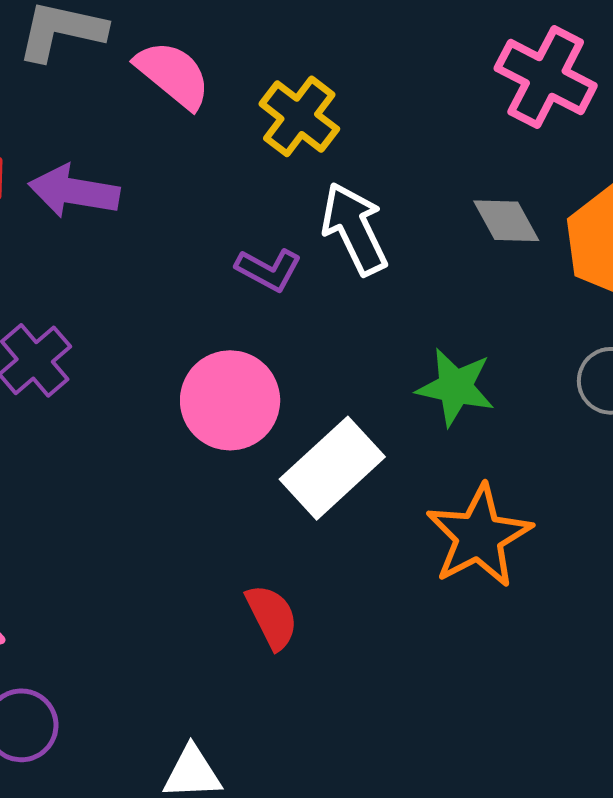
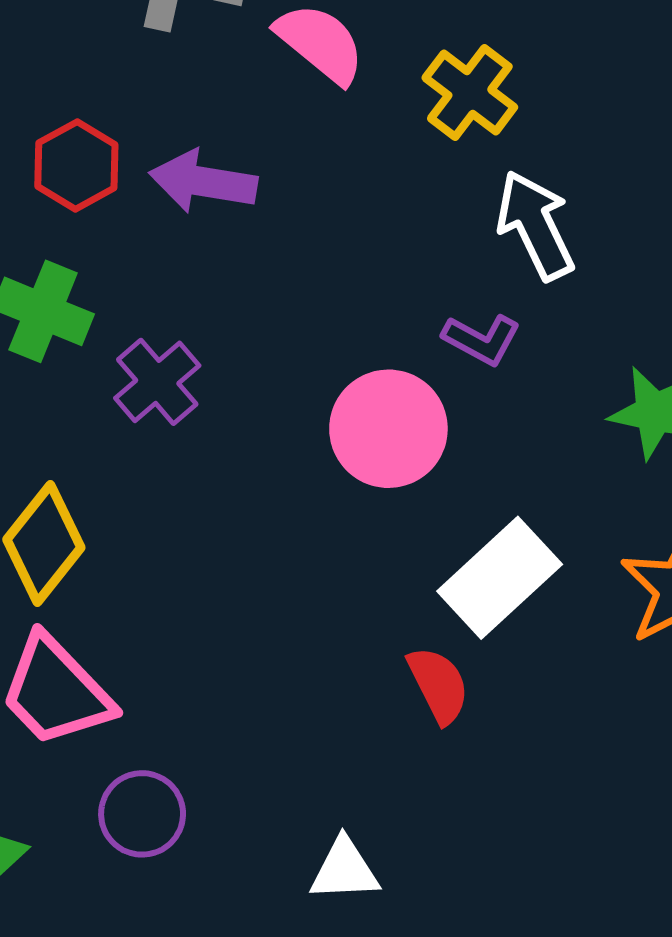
purple L-shape: (269, 270) -> (482, 339), moved
white rectangle: (332, 468) -> (500, 578), moved

